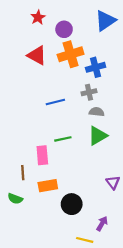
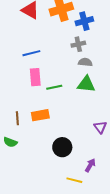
blue line: (55, 102) -> (31, 53), moved
green triangle: (98, 136) -> (86, 84), turned 36
pink rectangle: (42, 155) -> (35, 77), moved
orange rectangle: (48, 186) -> (40, 115), moved

